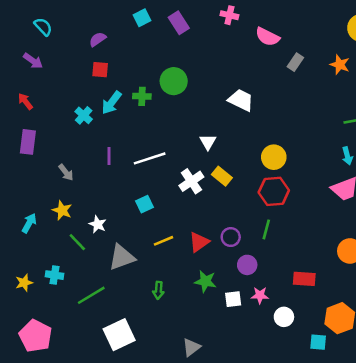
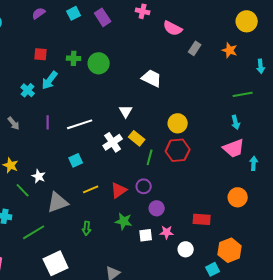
purple semicircle: (98, 39) -> (39, 13), moved
green cross: (142, 96) -> (74, 58), moved
gray arrow: (66, 172) -> (14, 123), moved
green line: (266, 229) -> (150, 157), moved
cyan square: (318, 342) -> (213, 269), turned -32

